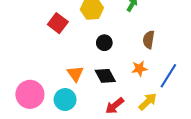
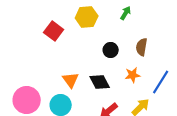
black circle: (104, 43) -> (111, 50), moved

